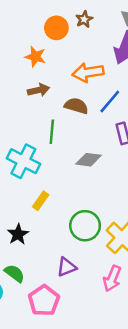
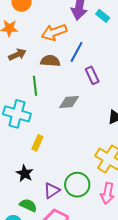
green circle: (85, 226) -> (77, 185), moved
purple triangle: (67, 267) -> (52, 191), moved

